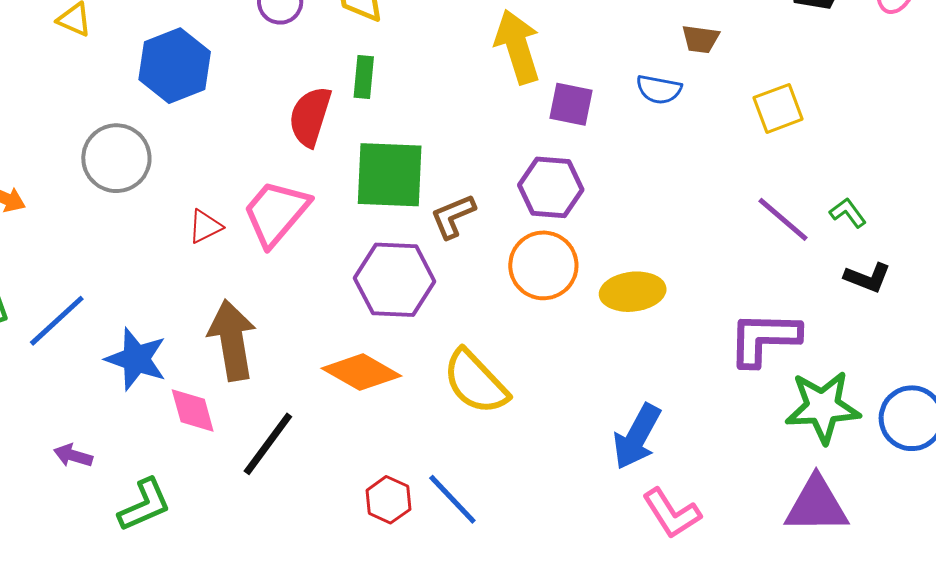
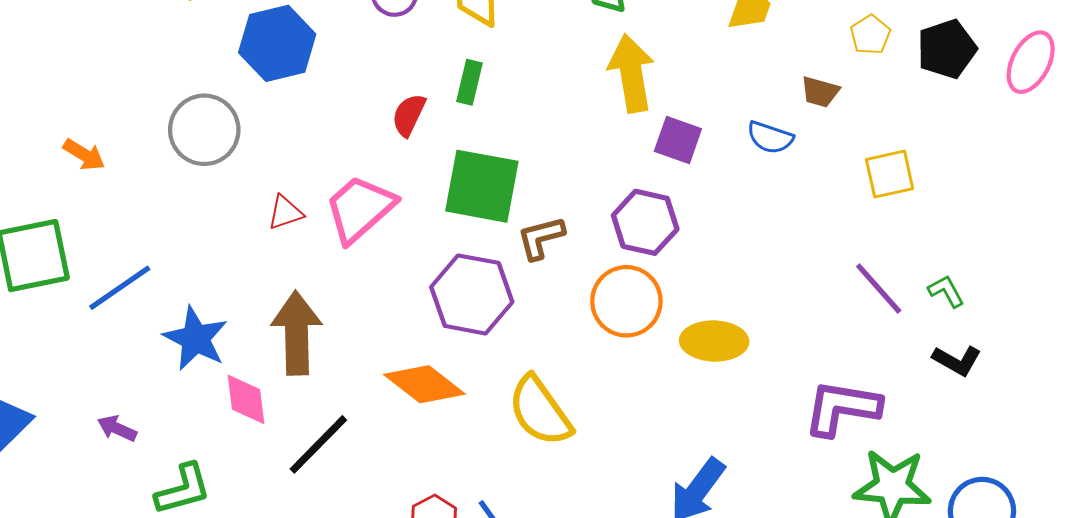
red semicircle: (310, 116) -> (409, 115), size x0.7

